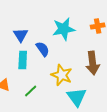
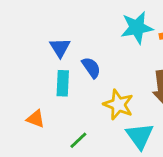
cyan star: (64, 29) -> (137, 28), moved
green line: (31, 91) -> (78, 140), moved

